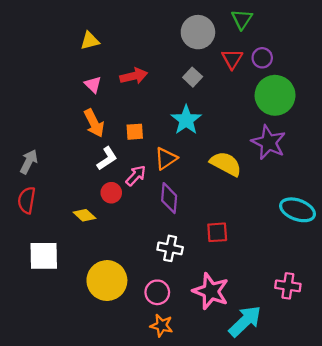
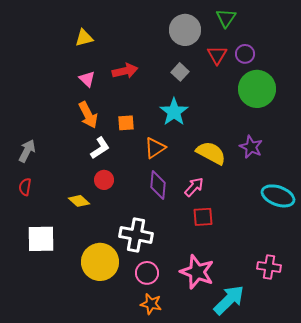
purple star: (269, 142) -> (251, 147), moved, size x0.7
pink arrow: (136, 176) -> (194, 187), moved
red semicircle: (27, 200) -> (25, 187), size x0.7
white cross: (170, 248) -> (136, 235), moved, size x1.4

